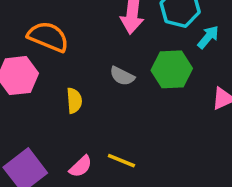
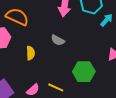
green hexagon: (172, 69) -> (84, 72), moved

